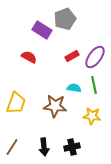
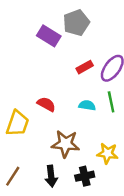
red semicircle: (29, 57) -> (46, 104), moved
brown star: (55, 106) -> (66, 144), moved
yellow star: (92, 116) -> (107, 153), moved

